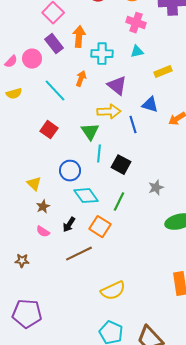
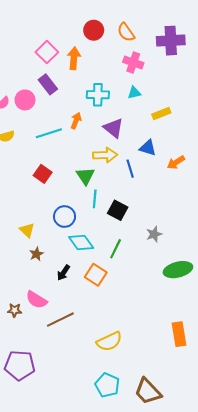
orange arrow: (79, 37) -> (74, 58), moved
cyan line: (55, 91) -> (49, 133), turned -65
pink semicircle: (43, 232) -> (36, 300), moved, size x1.5
brown line: (79, 254) -> (60, 320), moved

